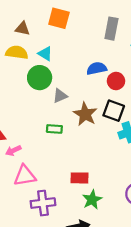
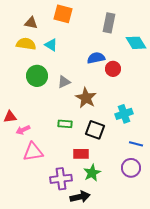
green circle: (40, 78) -> (37, 76), moved
black square: (114, 111) -> (95, 130), moved
green rectangle: (54, 129) -> (65, 124), moved
purple cross: (43, 203) -> (61, 179), moved

